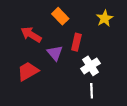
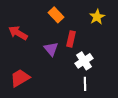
red arrow: (31, 35) -> (18, 33), moved
red trapezoid: (28, 71) -> (20, 78), moved

